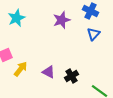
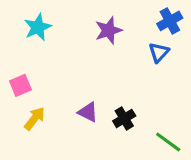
blue cross: (91, 11) -> (170, 21), moved, turned 35
yellow arrow: (21, 69) -> (35, 118), moved

